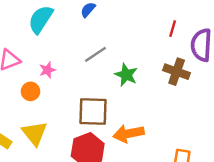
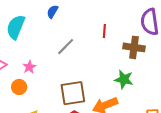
red line: (173, 29) -> (104, 31), moved
green star: (126, 75) -> (124, 79), moved

